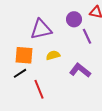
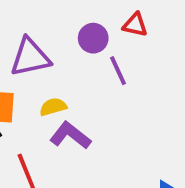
purple L-shape: (80, 70) -> (70, 136), moved

